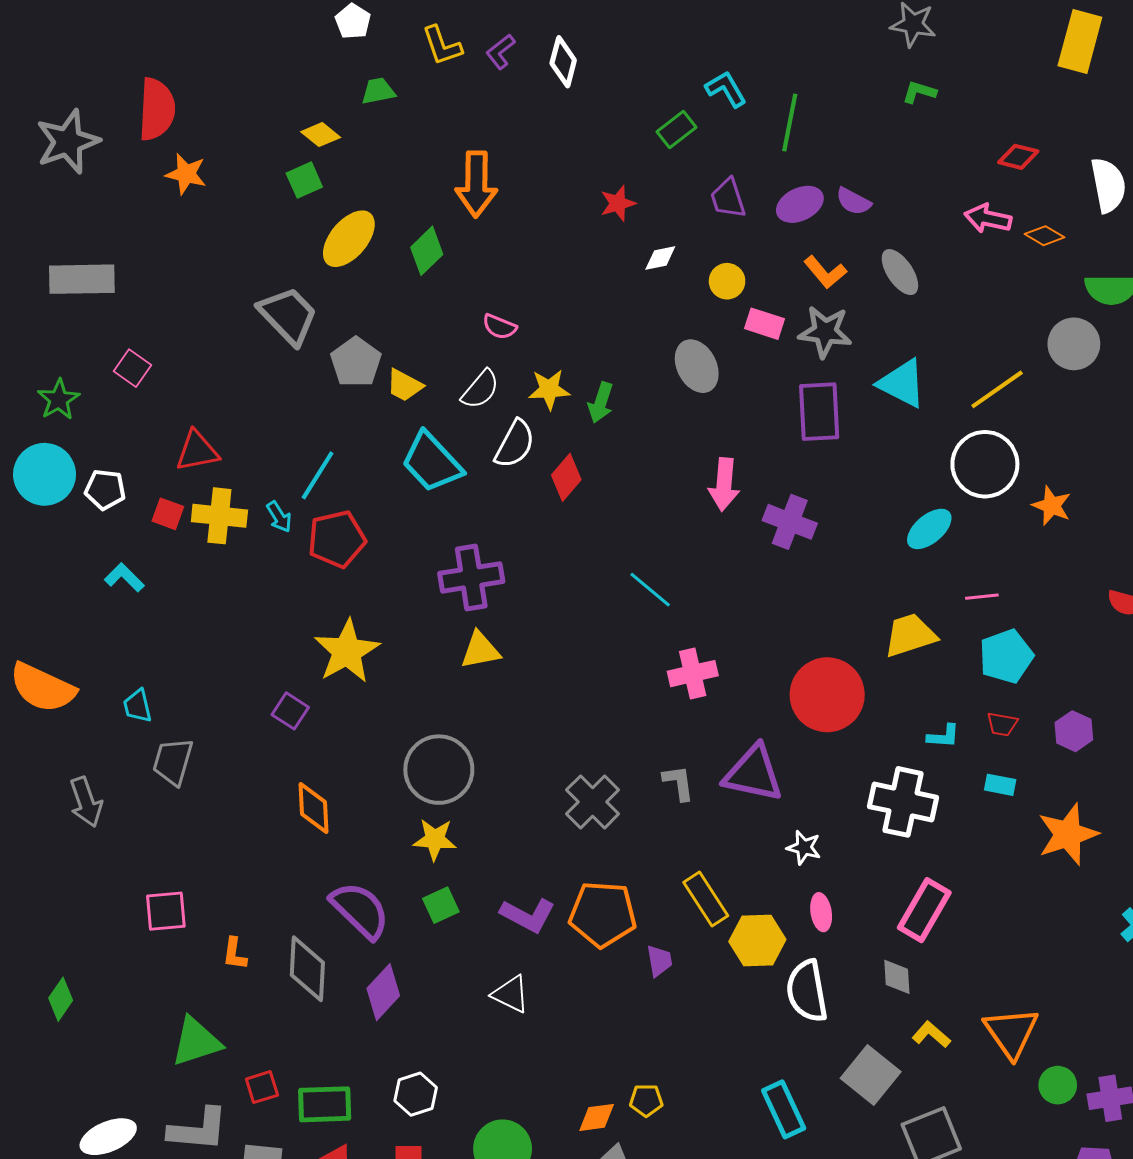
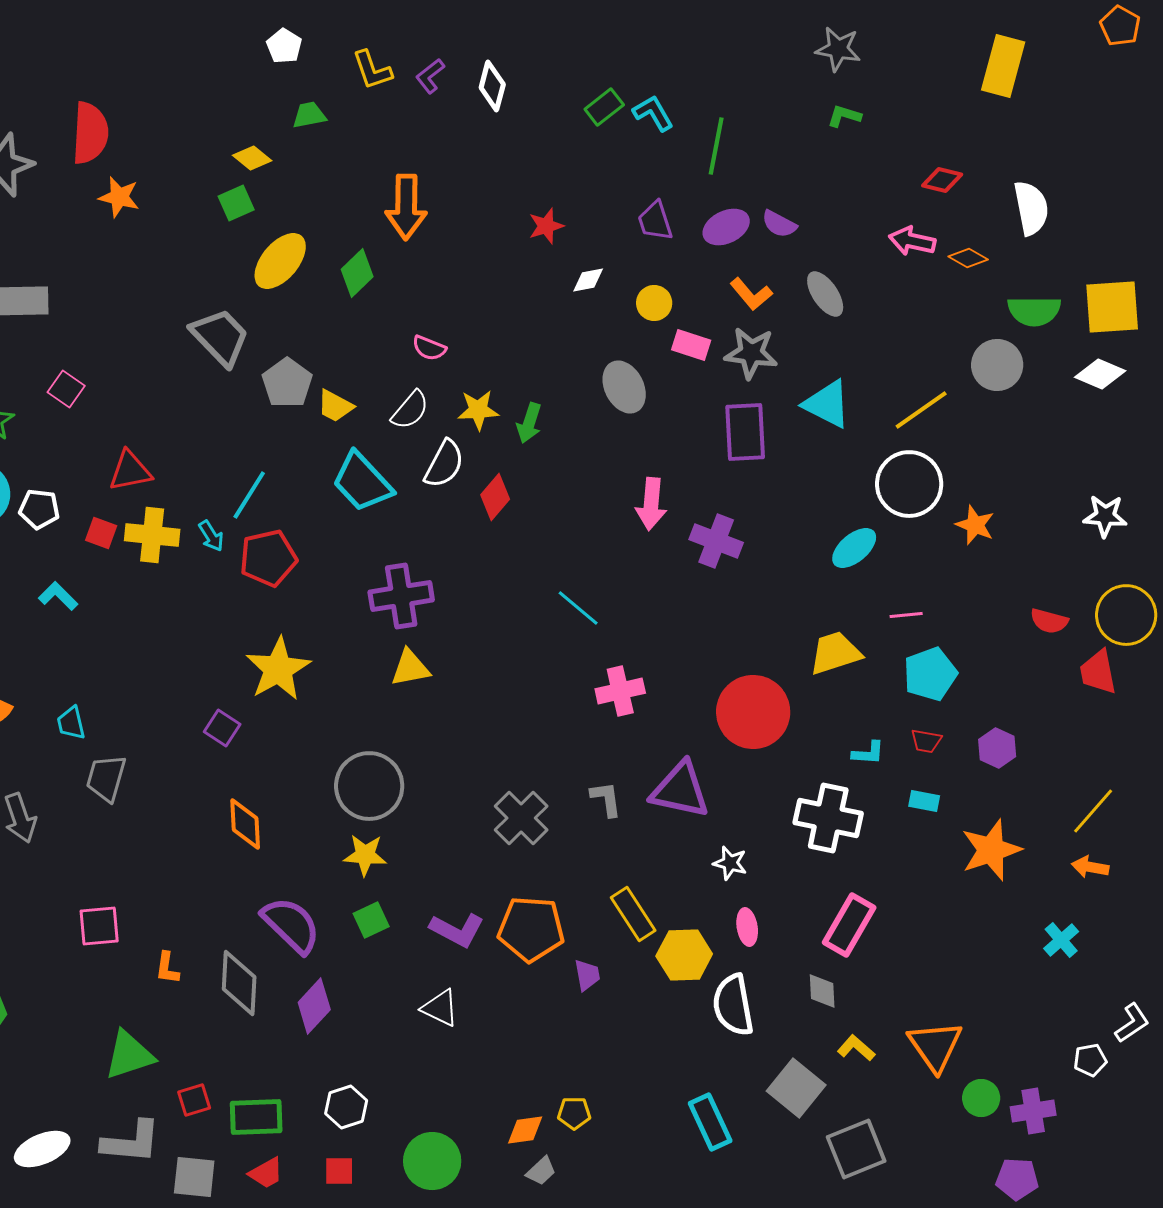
green rectangle: (676, 130) -> (604, 107), moved

